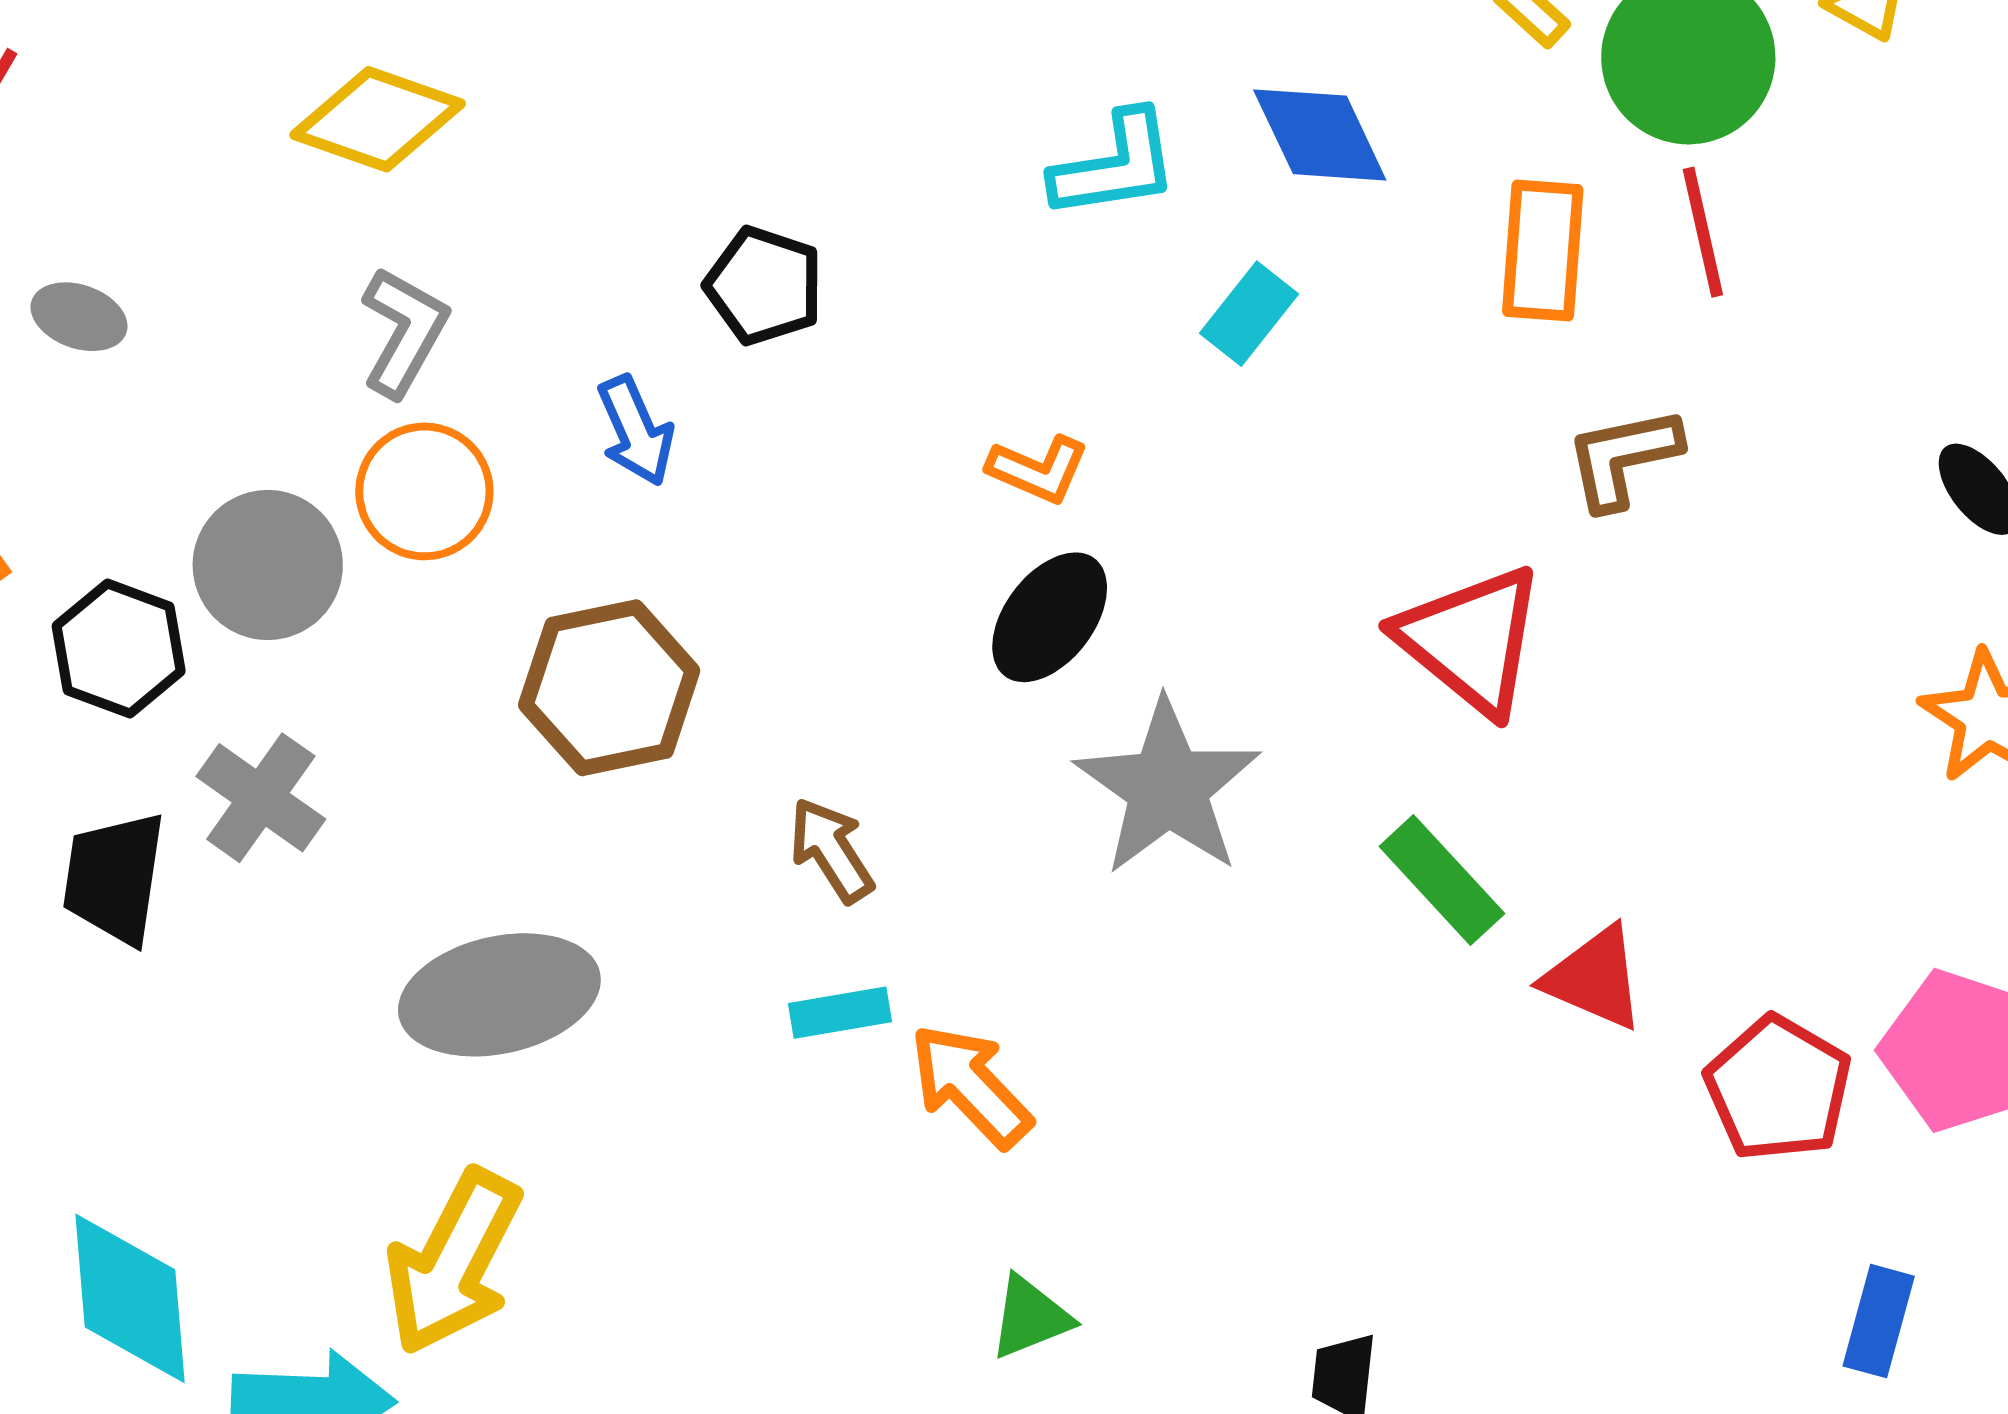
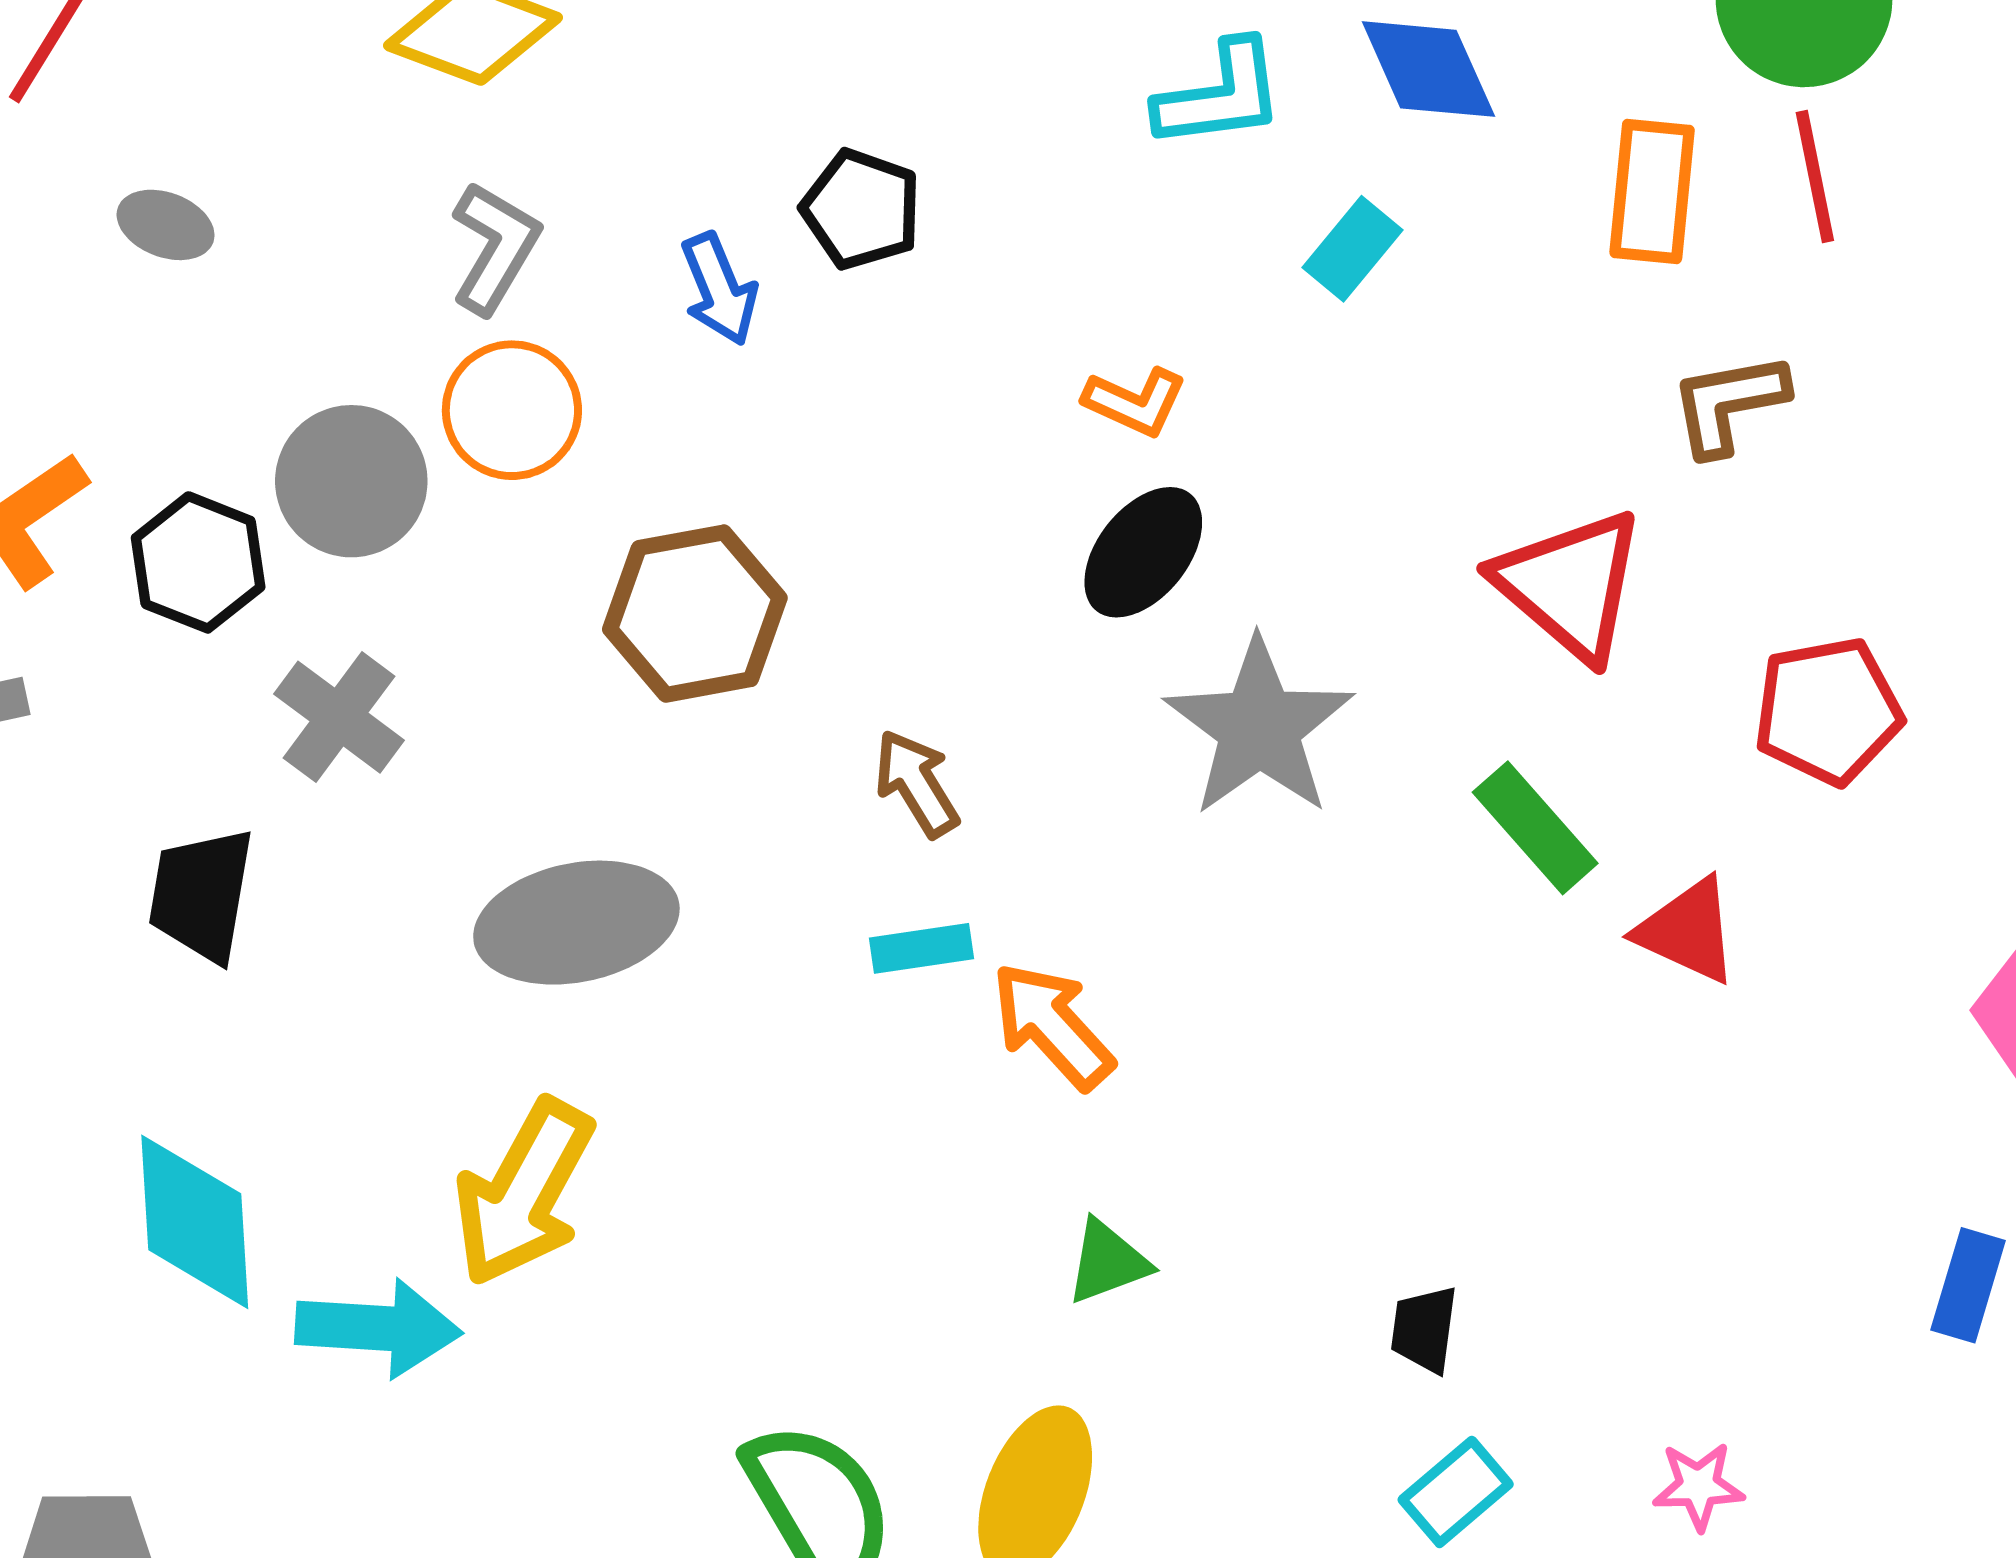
blue arrow: (636, 431) -> (719, 289), moved
black trapezoid: (114, 878) -> (201, 895), moved
red pentagon: (1778, 1089) -> (1828, 711), moved, turned 30

